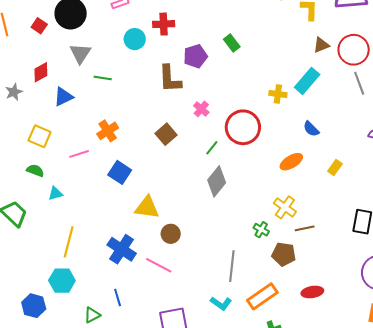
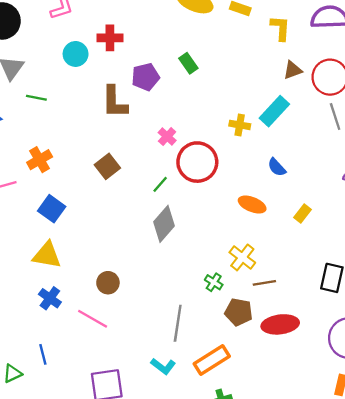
pink cross: (201, 109) -> (167, 136), moved
orange ellipse: (291, 162) -> (252, 205), turned 50
yellow triangle: (147, 207) -> (47, 255), moved
blue cross: (122, 249) -> (50, 298), size x0.7
red ellipse: (312, 292) -> (280, 324), moved, size x1.4

